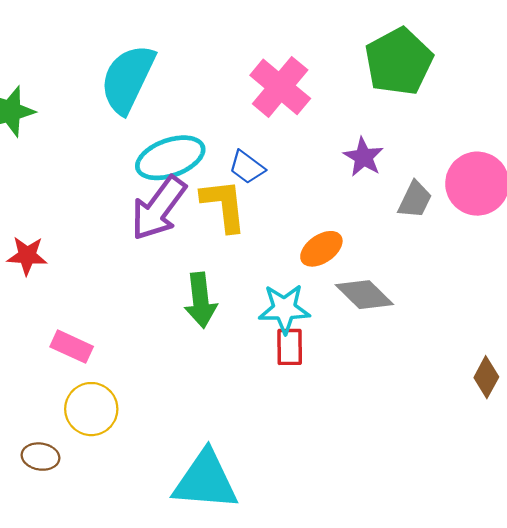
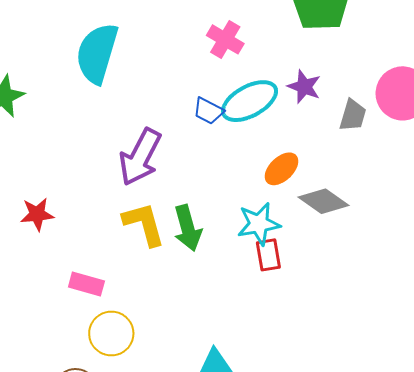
pink cross: (280, 87) -> (225, 39), size x0.7
cyan ellipse: (170, 158) -> (250, 101), moved
yellow L-shape: (224, 205) -> (144, 224), moved

